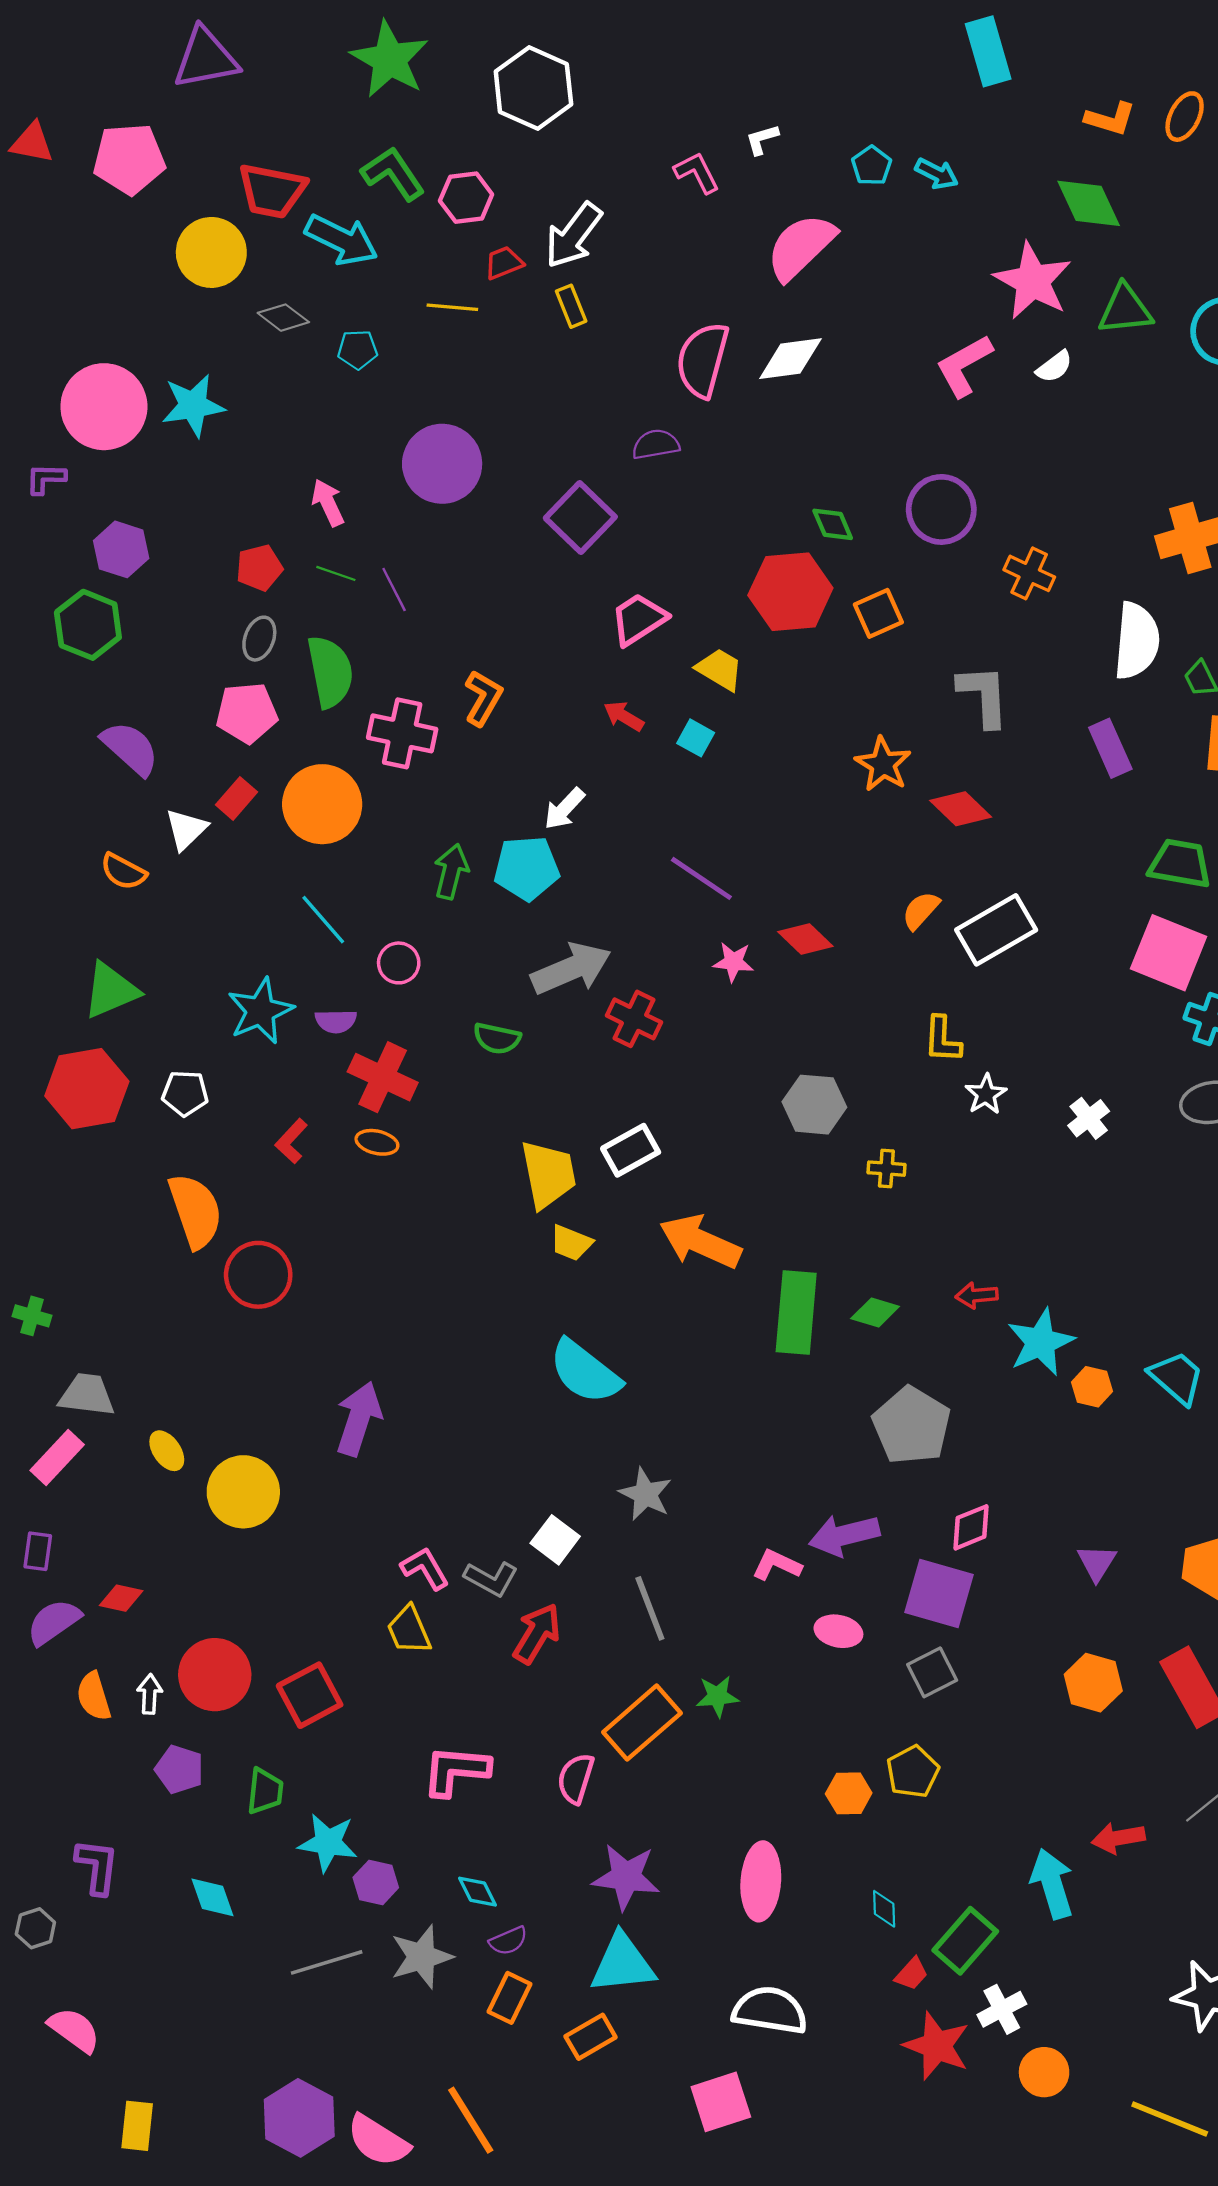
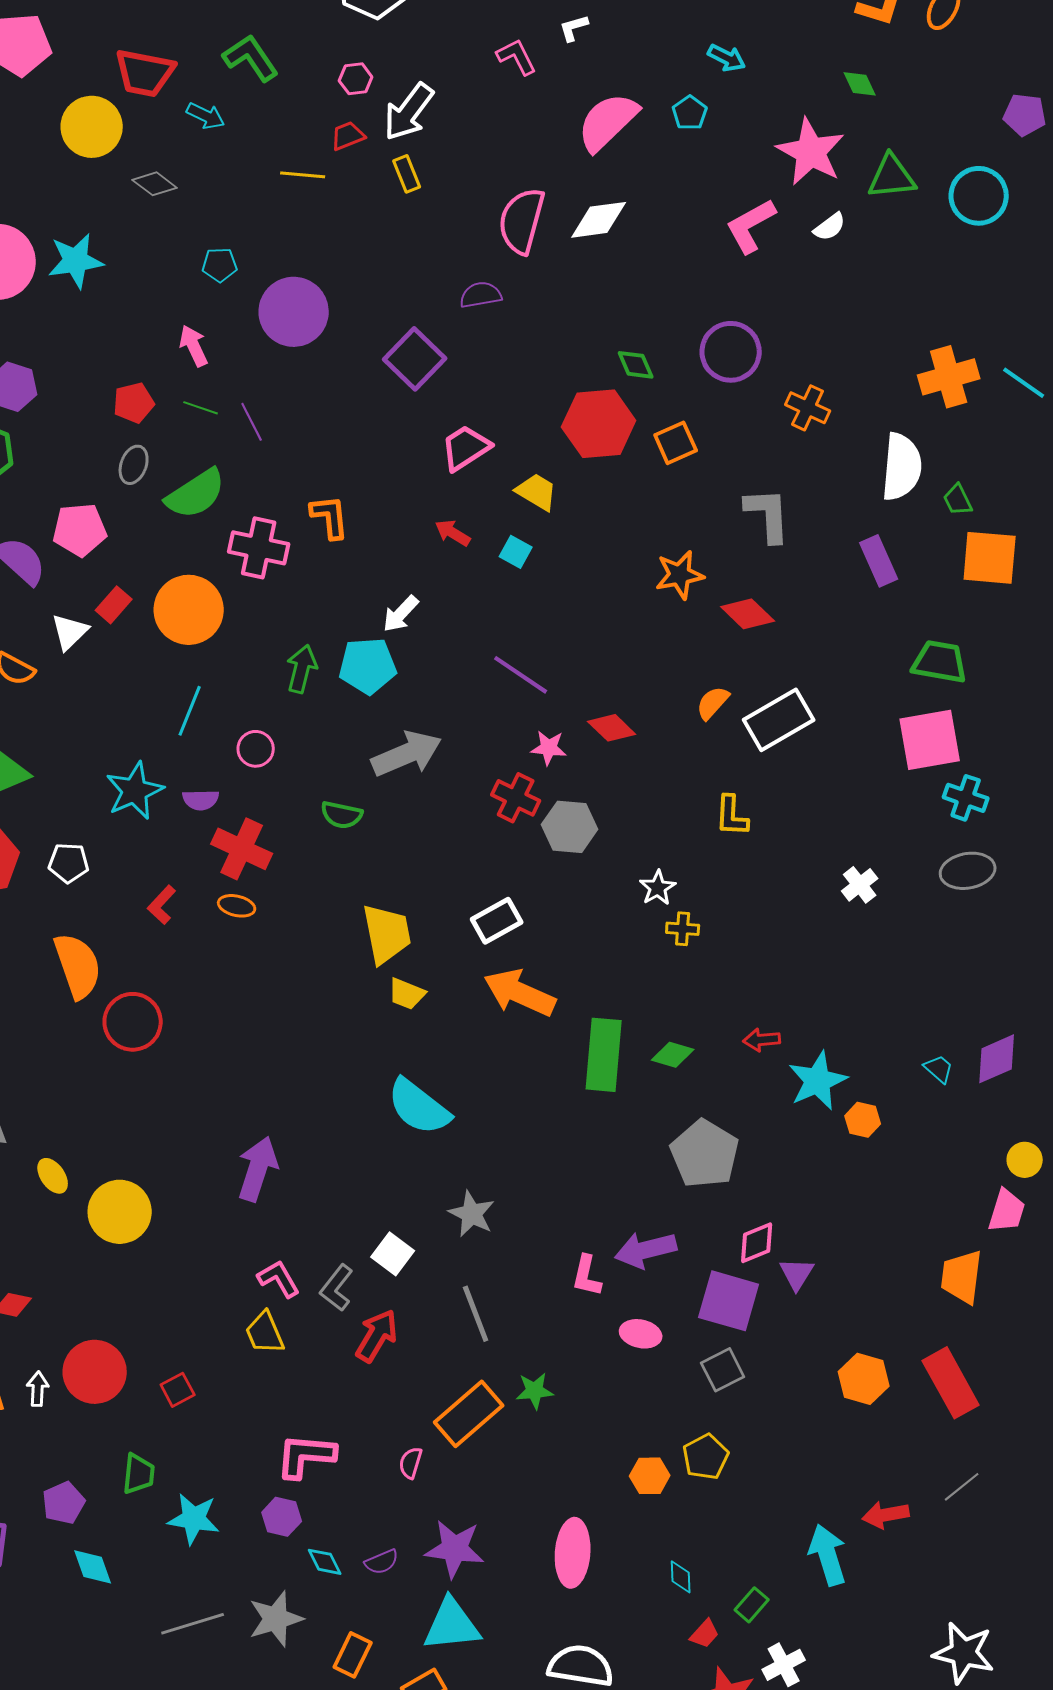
cyan pentagon: (872, 166) -> (690, 113), moved
pink hexagon: (466, 198) -> (356, 79), moved, size x0.7
green diamond: (1089, 203) -> (860, 84), size x0.6
cyan arrow: (342, 240) -> (206, 116), size x0.6
cyan pentagon: (358, 350) -> (220, 265), moved
green semicircle: (330, 672) -> (196, 494), turned 68
orange L-shape: (483, 698) -> (330, 517), turned -36
pink pentagon: (247, 713) -> (80, 530), moved
orange star: (883, 764) -> (680, 575), turned 30
cyan line: (323, 920) -> (190, 711), turned 63
pink square: (1169, 953) -> (930, 740), turned -32
red cross: (634, 1019) -> (516, 798), moved
white star: (986, 1094) -> (658, 888), moved
gray hexagon: (814, 1105) -> (570, 827), moved
white rectangle: (631, 1150) -> (497, 921), moved
cyan trapezoid: (1177, 1378) -> (939, 1069), moved, size x0.6
purple arrow: (359, 1419) -> (258, 1169), moved
purple triangle: (1097, 1563) -> (797, 1274), moved
pink L-shape: (777, 1565) -> (587, 1276), turned -102
gray L-shape: (491, 1579) -> (337, 1288), turned 99
red square: (310, 1695) -> (178, 1390), size x0.6
purple pentagon: (179, 1769) -> (64, 1503), moved, turned 30
pink semicircle: (576, 1779) -> (411, 1463), size x0.7
purple hexagon: (376, 1883) -> (282, 1517), moved
purple semicircle: (508, 1941) -> (382, 1562), moved
green rectangle: (965, 1941) -> (752, 1605), size x0.6

